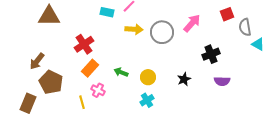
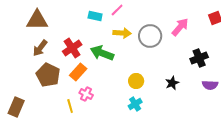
brown arrow: (37, 61) -> (40, 48), moved
green arrow: (121, 72) -> (102, 53), moved, size x1.6
brown pentagon: (51, 82) -> (48, 75), moved

